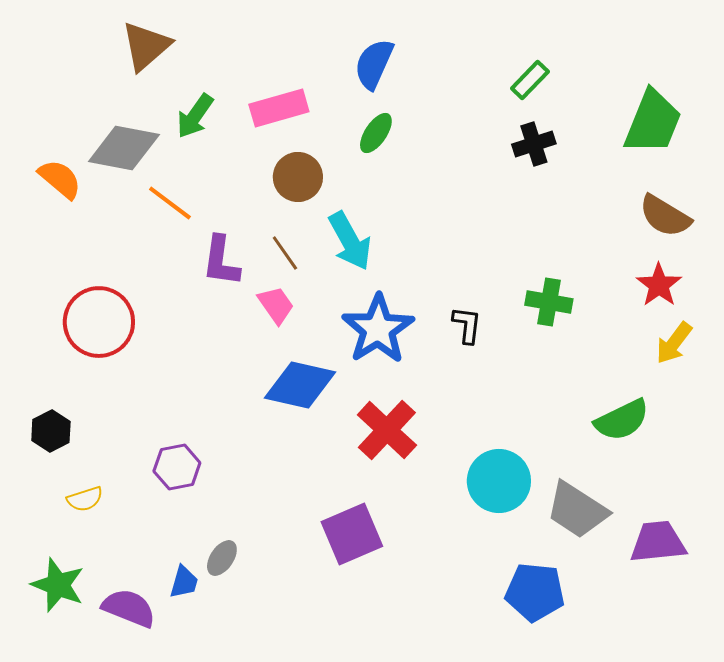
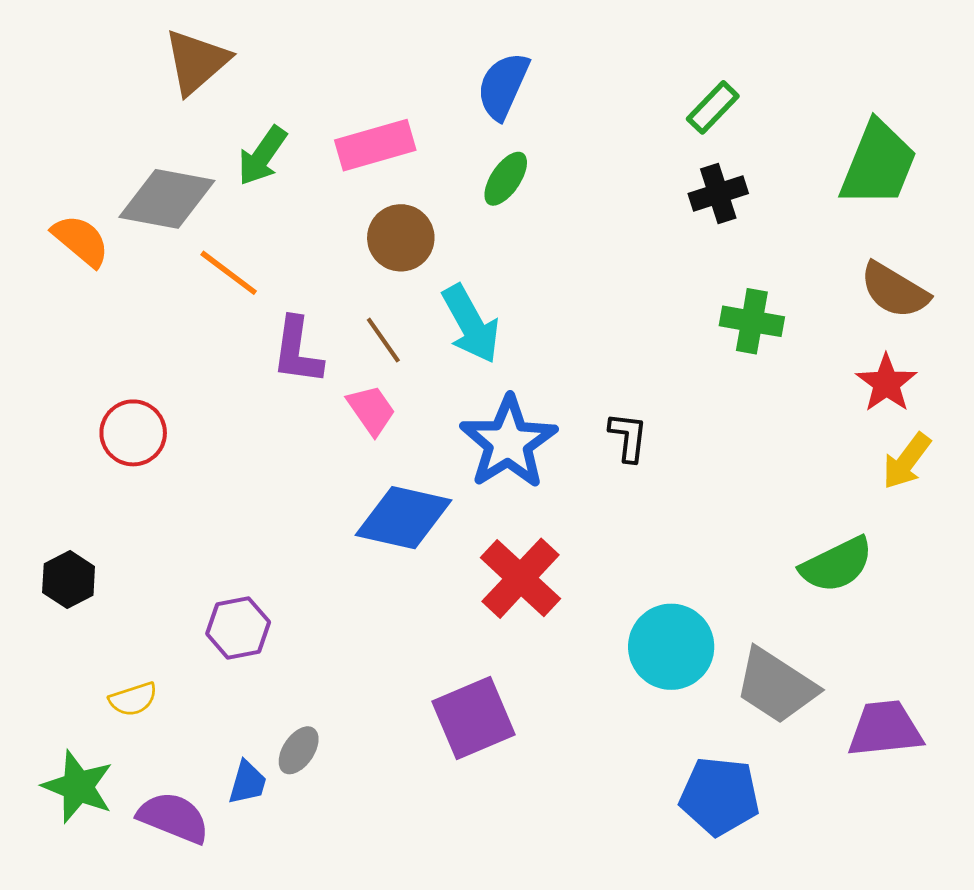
green cross: (549, 302) -> (752, 321), moved
red circle: (99, 322) -> (133, 433), size x0.7
yellow semicircle: (85, 499) -> (133, 699), moved

